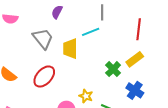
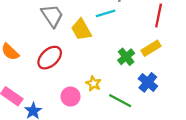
yellow trapezoid: (70, 49) -> (81, 30), turned -35

